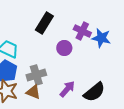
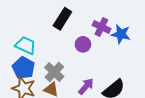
gray cross: (36, 75) -> (54, 72), turned -30

